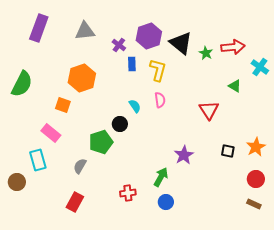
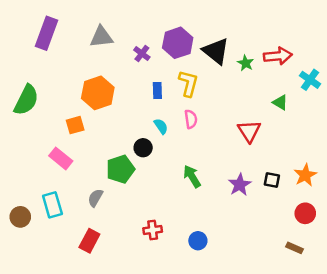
blue rectangle: (132, 64) -> (157, 91), moved
orange square: (63, 105) -> (75, 125), turned -35
purple star: (184, 155) -> (240, 185), moved
cyan rectangle: (38, 160) -> (52, 205), moved
green arrow: (161, 177) -> (192, 176), moved, turned -60
brown rectangle: (254, 204) -> (294, 248), moved

